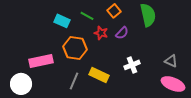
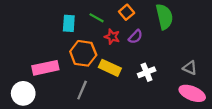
cyan rectangle: (62, 21) -> (69, 23), turned 70
yellow rectangle: (99, 75) -> (110, 68), moved

